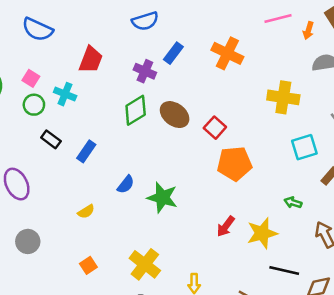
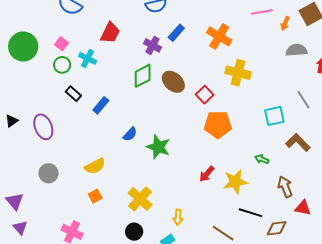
yellow cross: (283, 97) -> (238, 73), moved
yellow semicircle: (86, 212) -> (95, 166), moved, size x1.5

